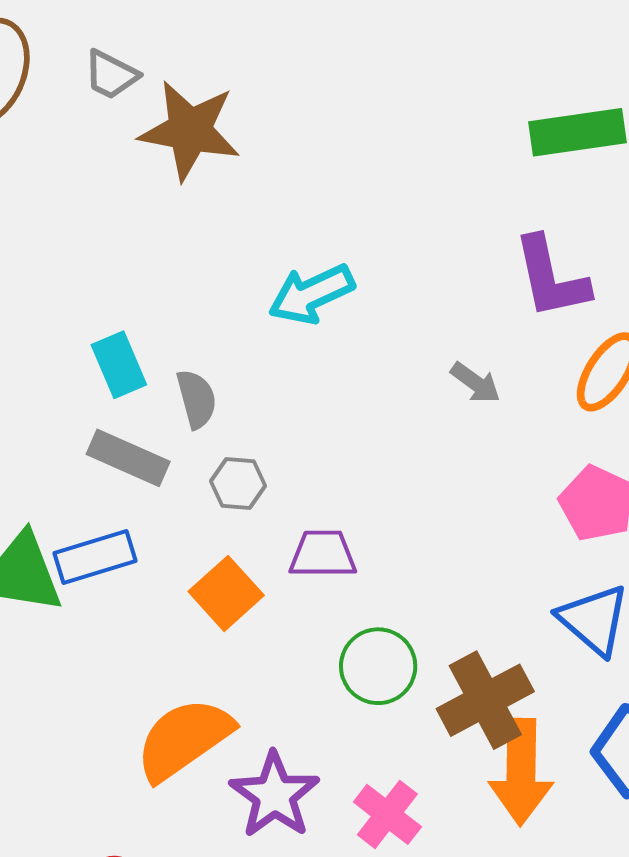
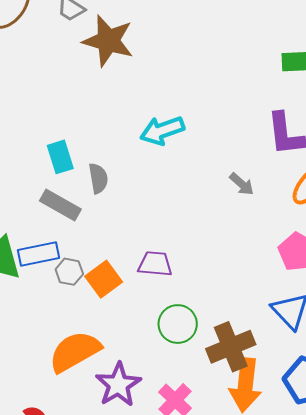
gray hexagon: (238, 484) -> (69, 272), moved

